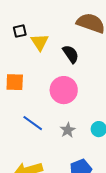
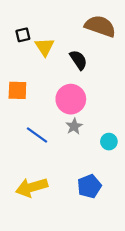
gray star: (68, 130) -> (74, 126), moved

